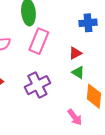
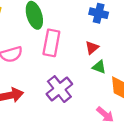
blue cross: (88, 23) -> (99, 13), turned 30

